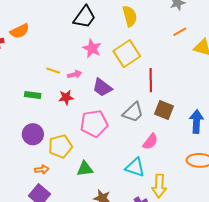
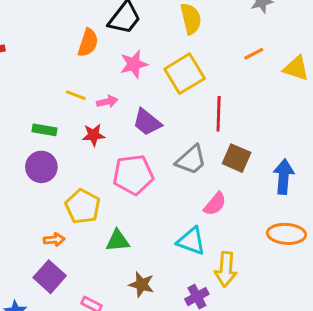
orange semicircle: (20, 31) -> (88, 43), moved, turned -48
orange line: (180, 32) -> (254, 54), moved
pink star: (92, 48) -> (134, 64), turned 30
purple circle: (33, 134) -> (41, 167), moved
yellow pentagon: (60, 146) -> (83, 206), turned -30

